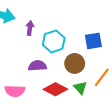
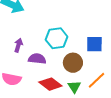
purple arrow: (30, 28) -> (18, 45), moved

